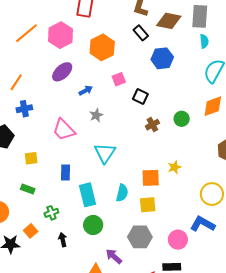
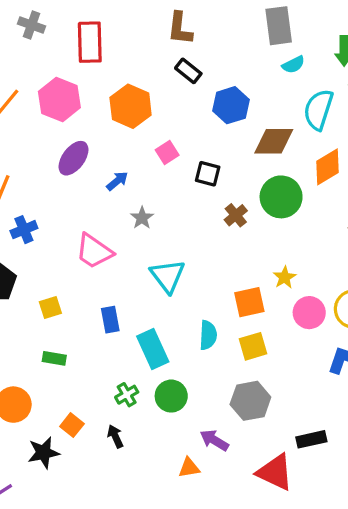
brown diamond: (169, 21) -> (274, 141), moved
cyan semicircle: (204, 41) -> (293, 65), turned 80
green circle: (182, 119) -> (281, 197), size x1.6
green cross: (51, 213) -> (127, 395), moved
black arrow: (63, 240) -> (115, 436), moved
pink circle: (178, 240) -> (309, 313), moved

